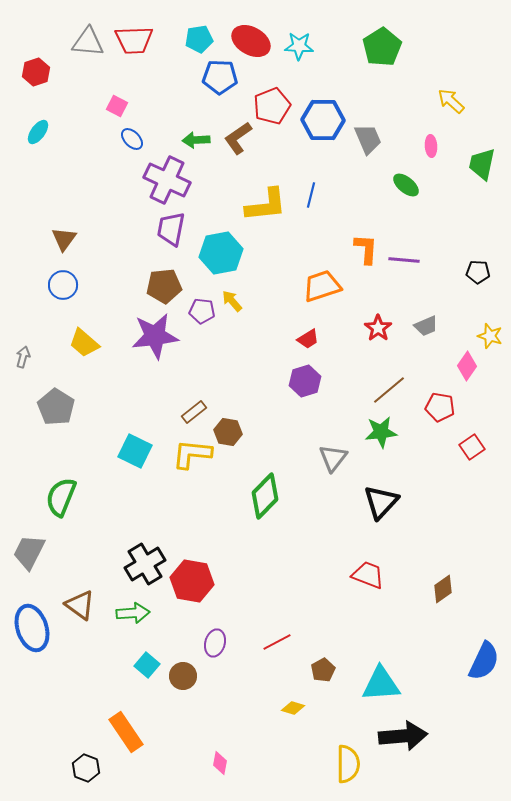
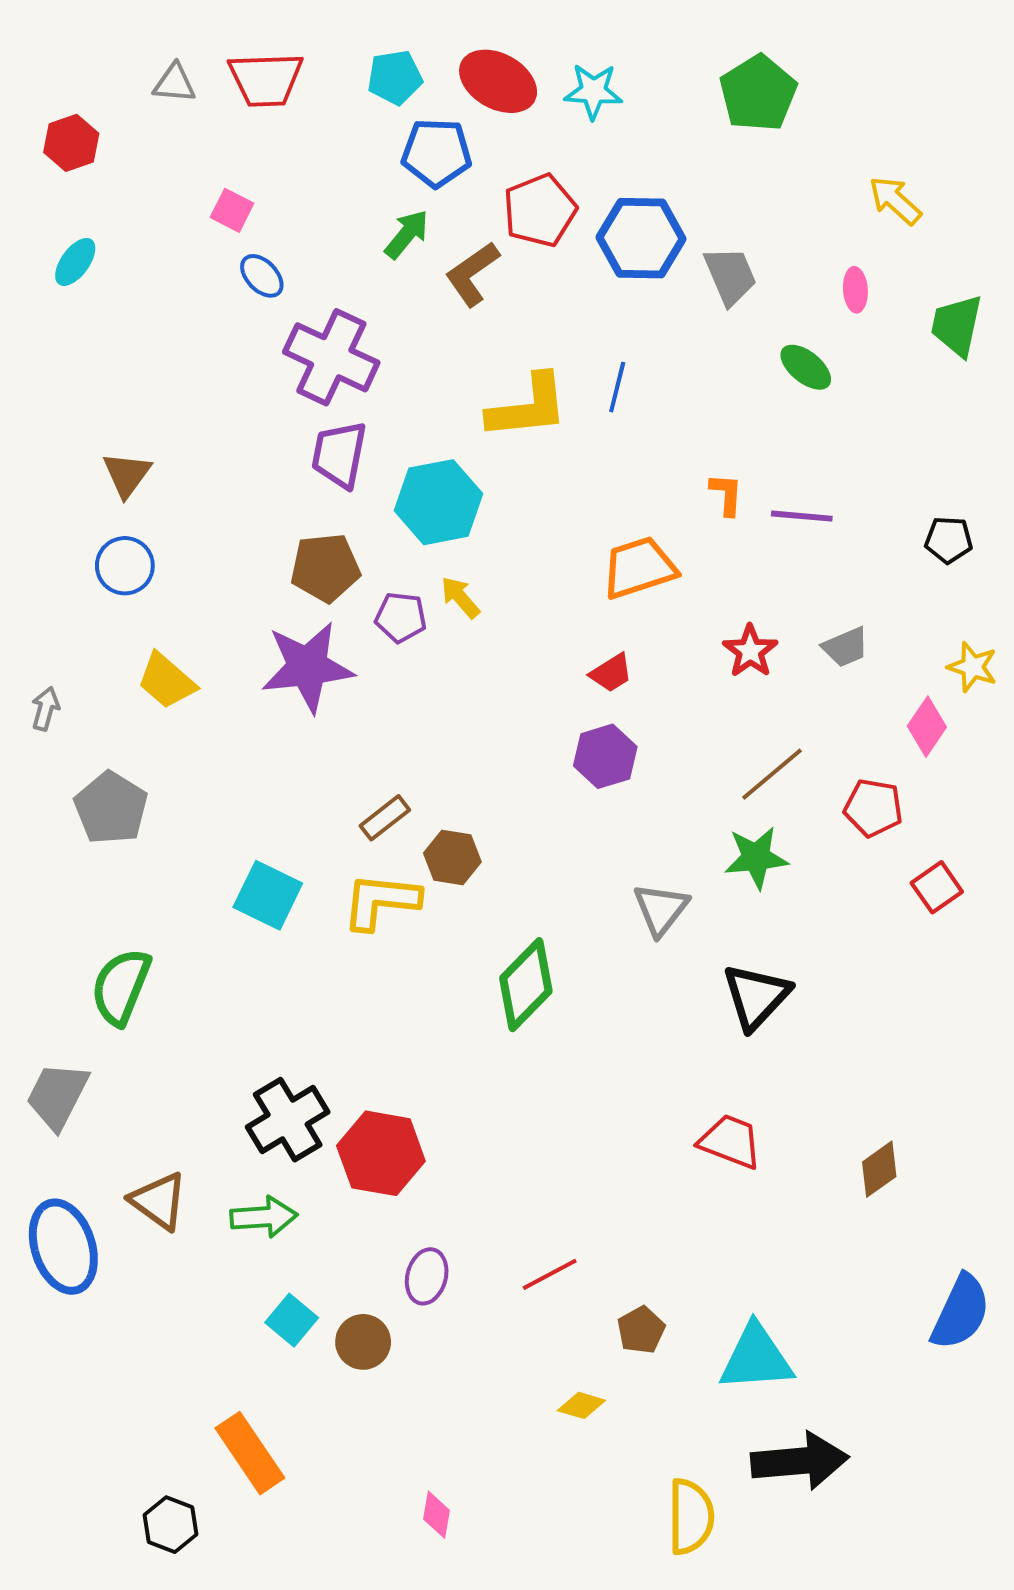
gray triangle: (88, 42) -> (174, 83), size x0.7
green arrow: (196, 140) -> (407, 234), moved, turned 132
orange L-shape: (366, 249) -> (726, 494), size x0.7

